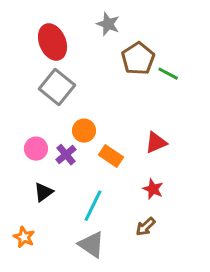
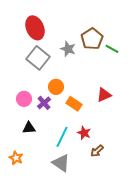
gray star: (108, 24) -> (68, 49), moved
red star: (153, 189) -> (84, 133), moved
black triangle: (43, 192) -> (29, 128), turned 32

